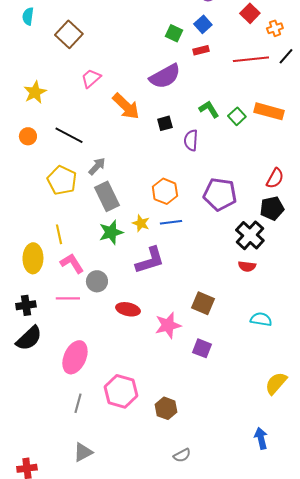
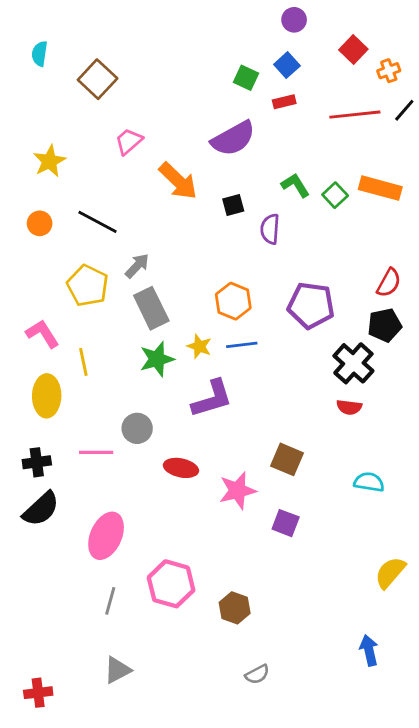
pink L-shape: (72, 263) -> (42, 334), moved

